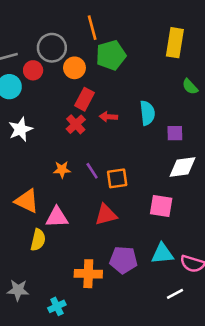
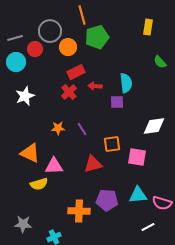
yellow rectangle: (175, 43) -> (148, 27), size x0.7
red rectangle: (85, 99) -> (76, 72), turned 36
purple square: (175, 133) -> (117, 102), moved
orange square: (117, 178) -> (112, 144), moved
yellow semicircle: (38, 240) -> (39, 184), turned 60

